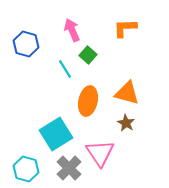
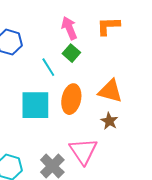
pink arrow: (72, 30) -> (69, 28), moved
cyan square: (56, 134) -> (35, 105), moved, turned 32

